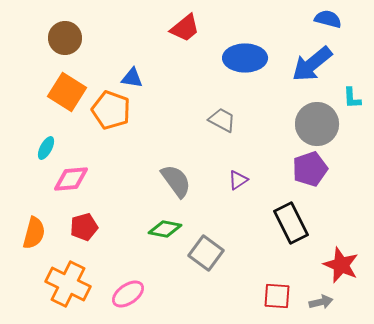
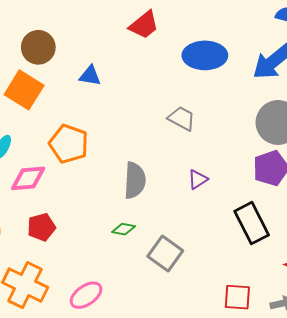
brown circle: (65, 38) -> (38, 47), moved
orange pentagon: (111, 110) -> (69, 144), moved
gray semicircle: (176, 181) -> (135, 180), turned 39
green diamond: (165, 229) -> (124, 229), size x0.7

